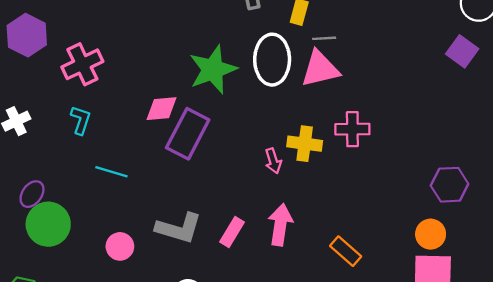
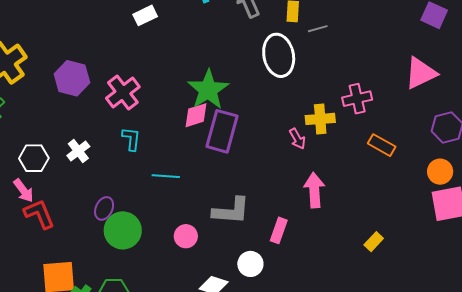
green star: (213, 69) -> (208, 90), moved
pink triangle: (320, 69) -> (421, 73), moved
pink rectangle: (232, 232) -> (279, 230), moved
orange rectangle: (346, 251) -> (382, 145), moved

